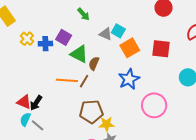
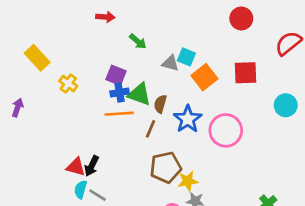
blue cross: (45, 44) -> (120, 93), moved
blue star: (129, 79) -> (188, 119), moved
orange line: (67, 80) -> (119, 114), moved
pink circle: (154, 105) -> (226, 130), moved

